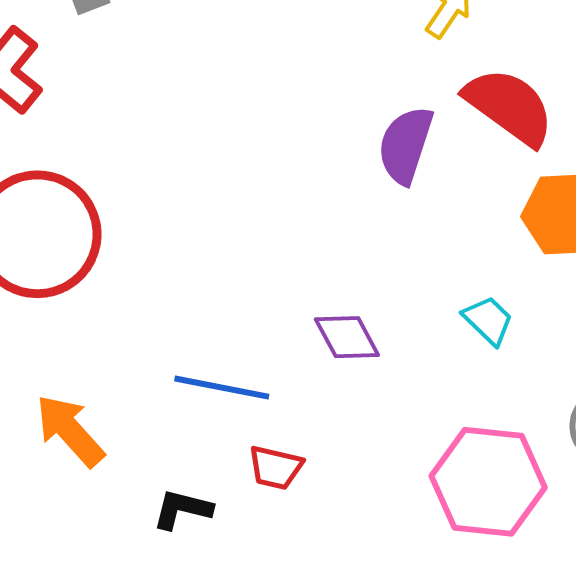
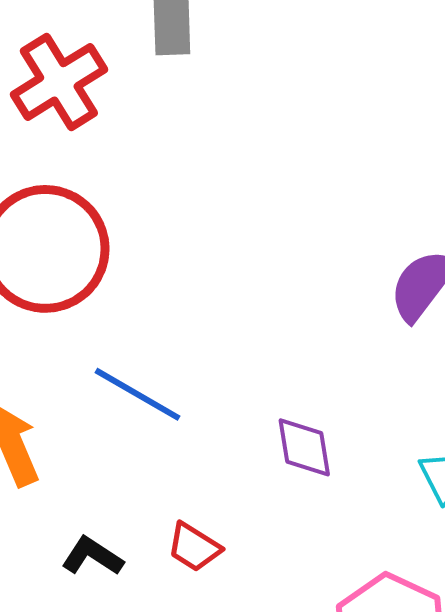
blue line: (222, 388) -> (138, 394), moved

